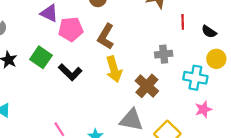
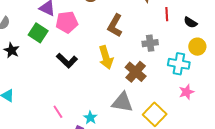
brown L-shape: (106, 37) -> (115, 25), moved
green square: (41, 57) -> (38, 33), moved

